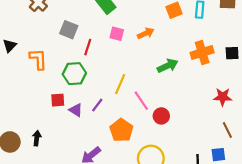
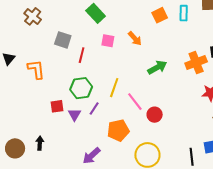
orange arrow: (146, 33) -> (135, 38), turned 77
orange cross: (202, 53) -> (196, 63), moved
green hexagon: (74, 74) -> (81, 88), moved
purple triangle: (76, 110) -> (74, 115), turned 32
orange pentagon: (121, 130) -> (118, 130), turned 30

